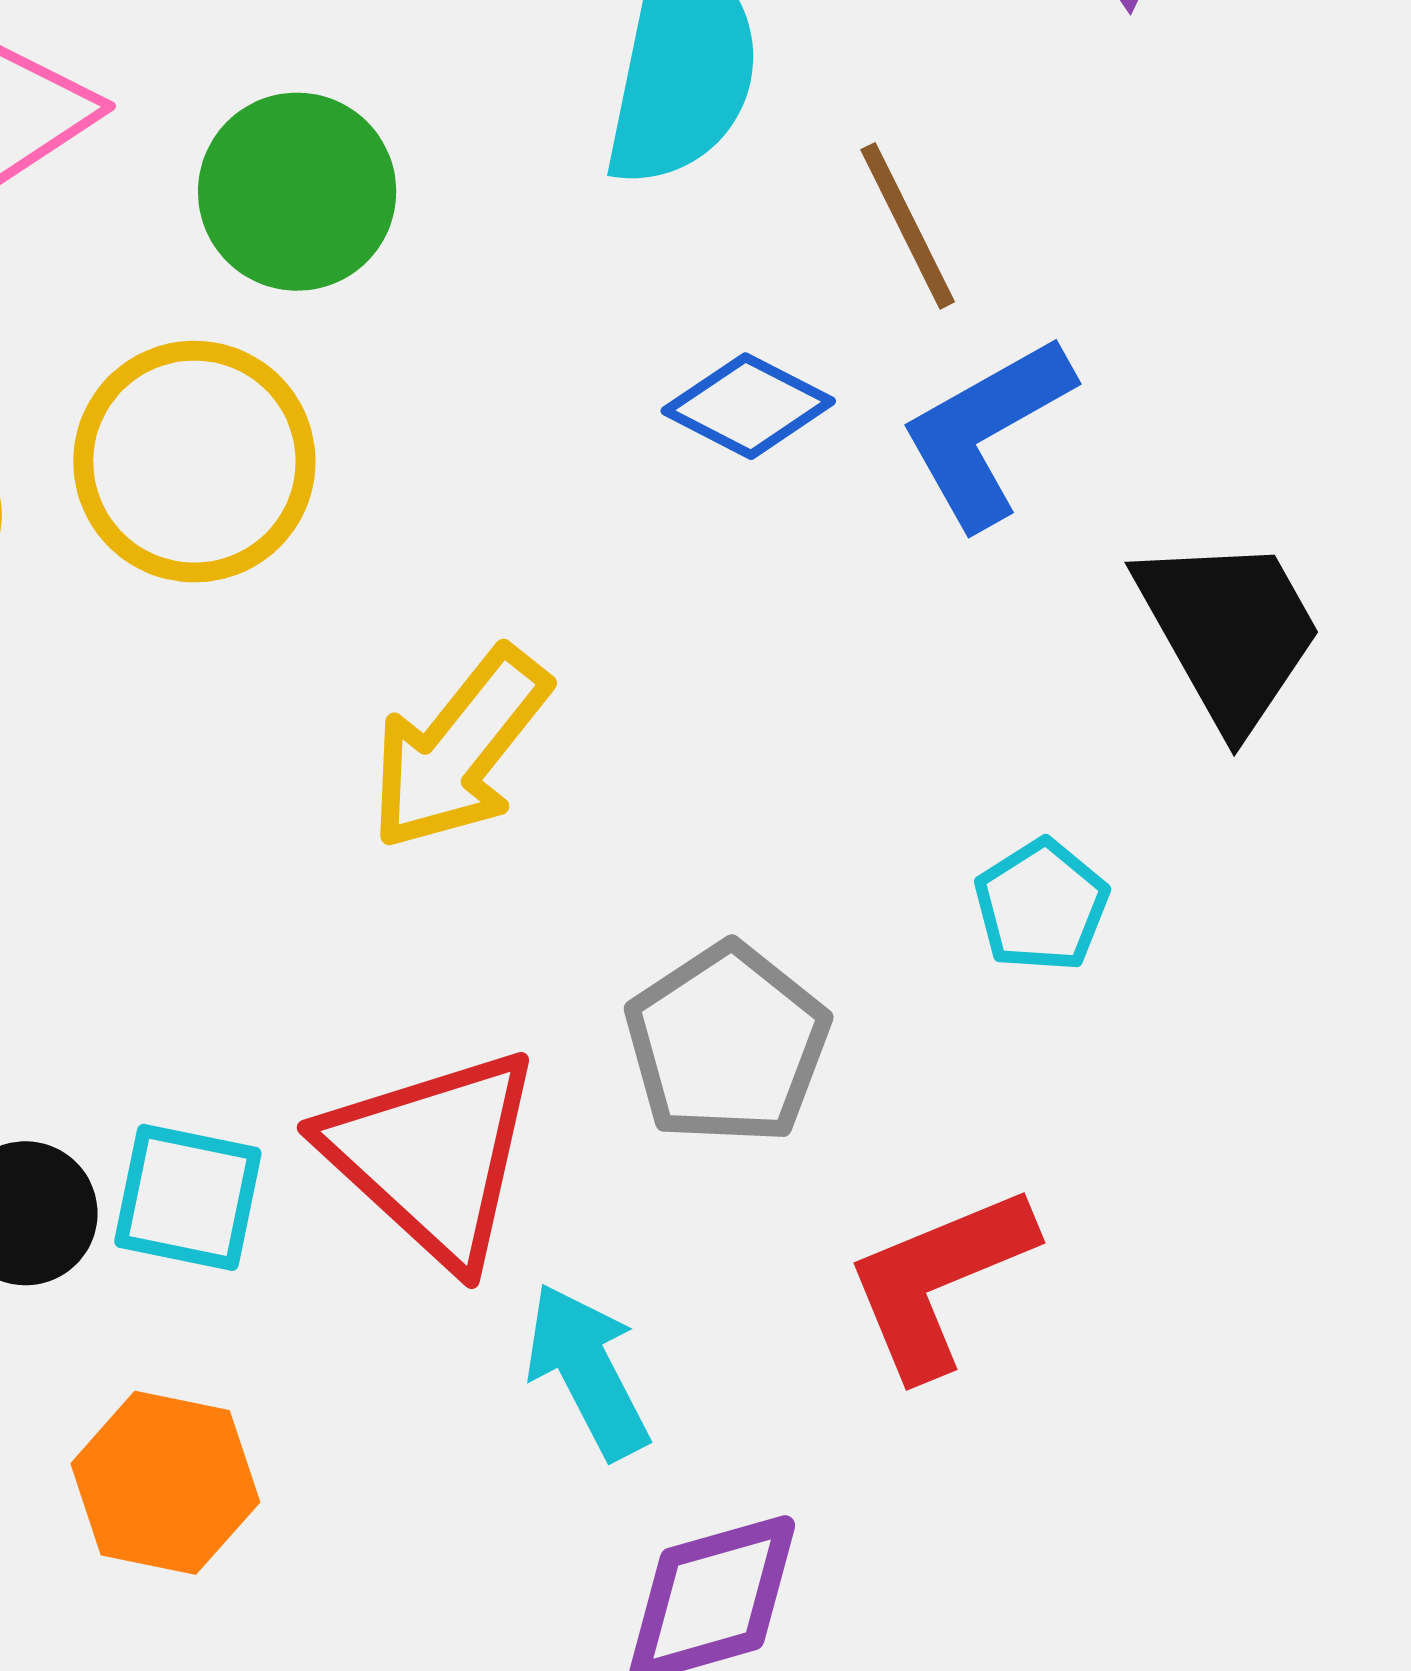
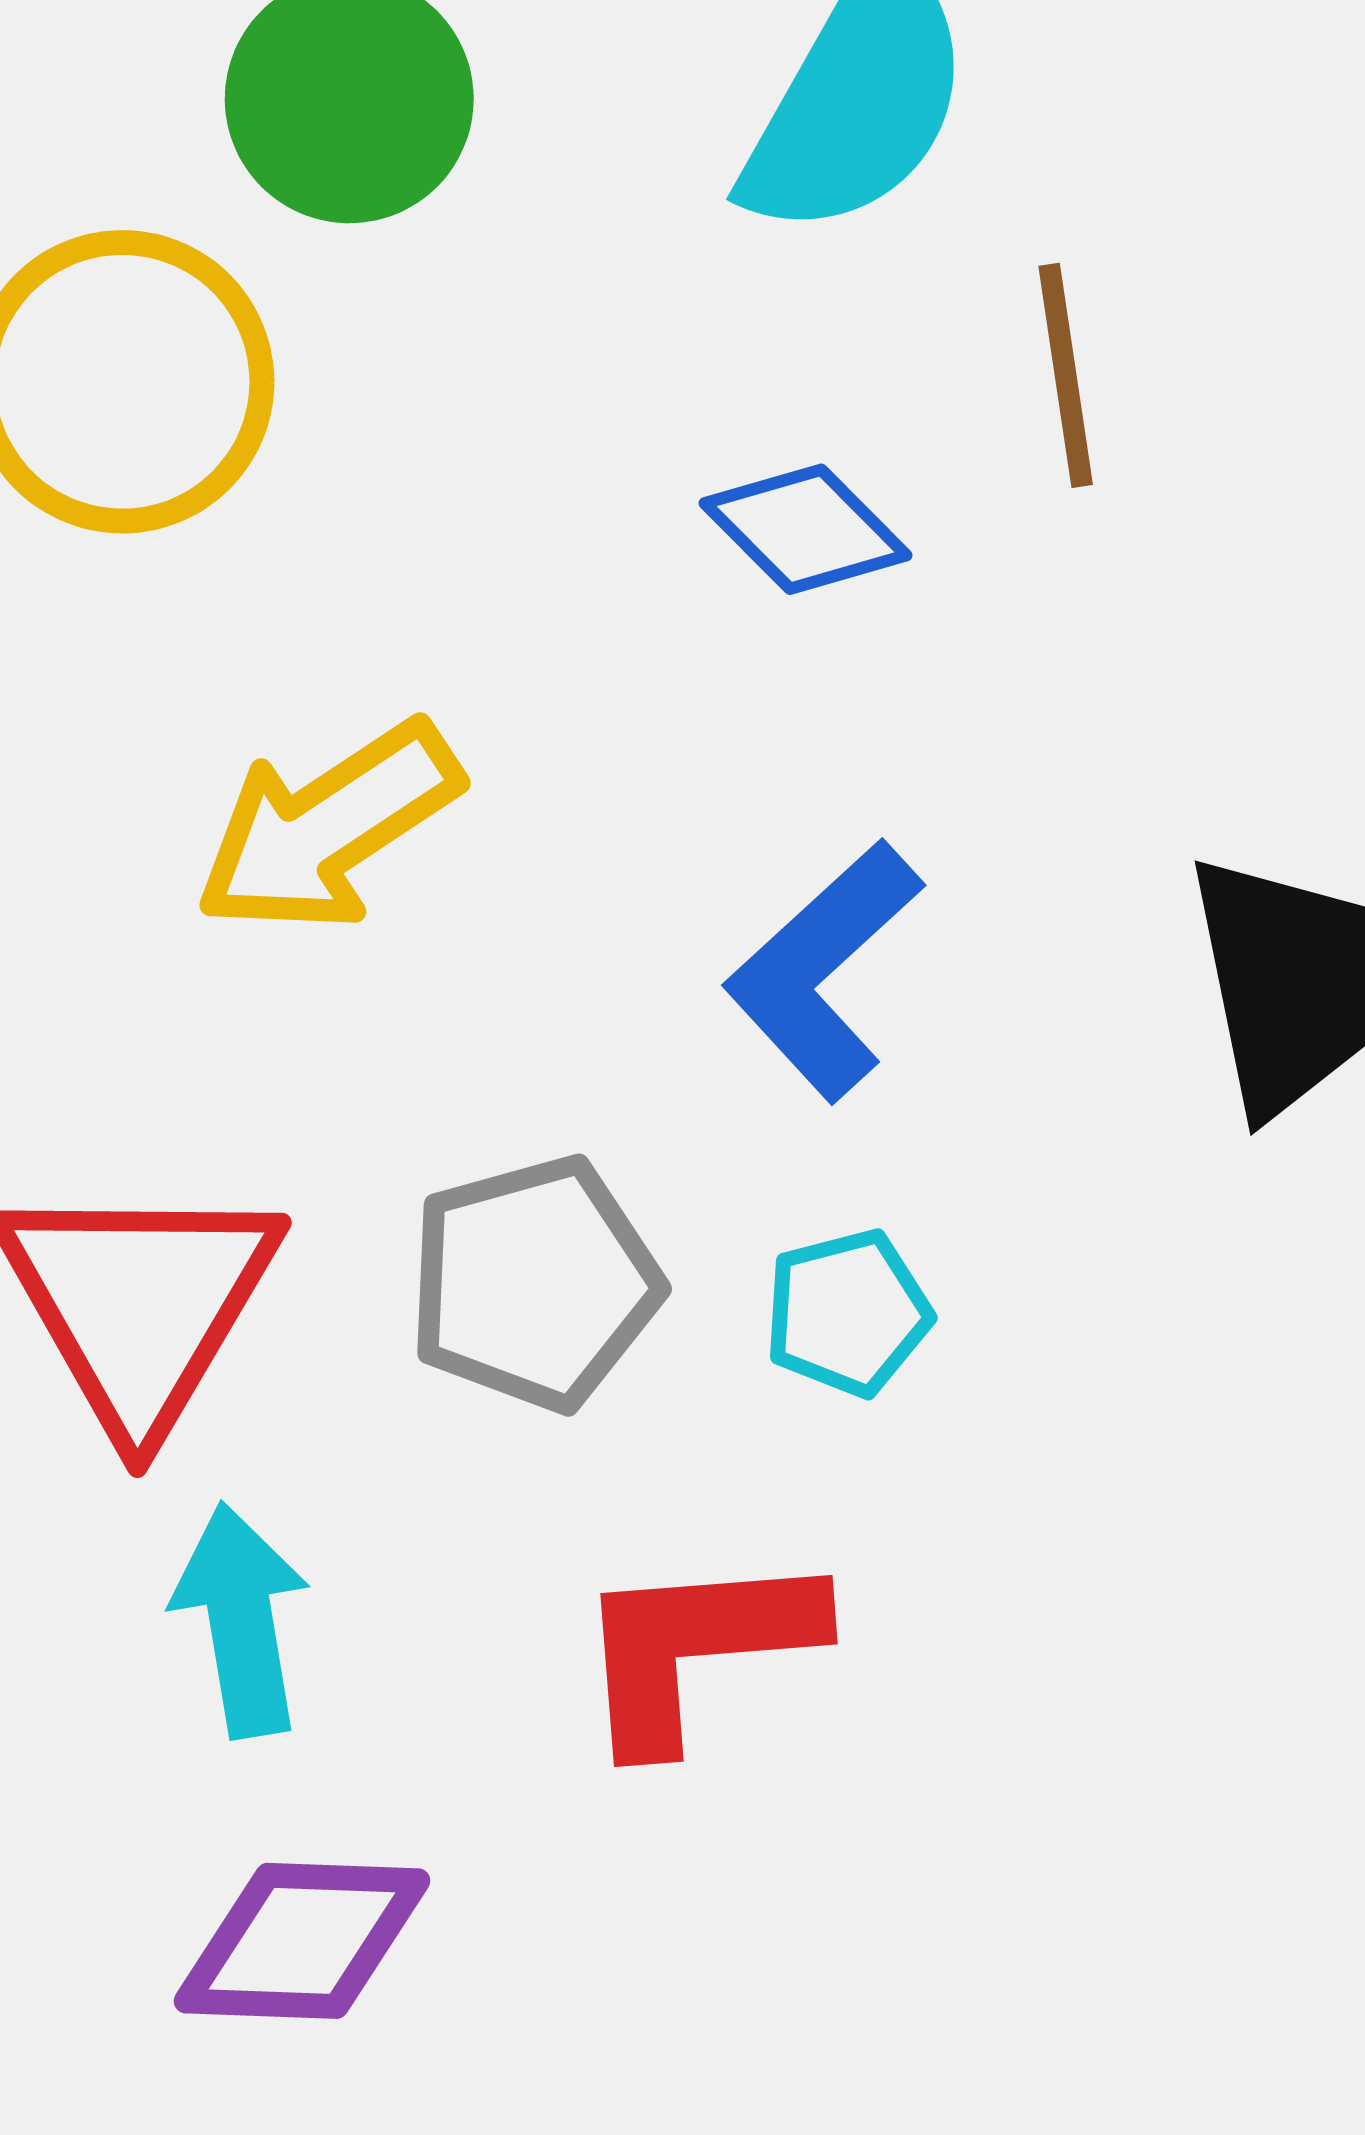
blue L-shape: (987, 432) -> (823, 970), moved, turned -31
cyan pentagon: (1041, 906) -> (848, 1313), moved

